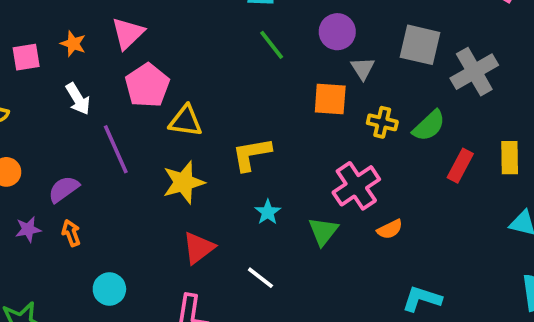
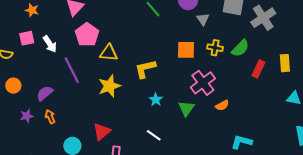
orange star: (73, 44) -> (32, 10), moved
pink square: (26, 57) -> (27, 38), moved
orange square: (330, 99) -> (186, 50), moved
red triangle: (199, 248) -> (102, 132), moved

